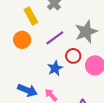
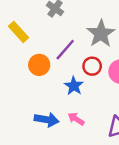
yellow rectangle: (31, 16) -> (19, 32), moved
orange circle: (22, 40) -> (39, 65), moved

